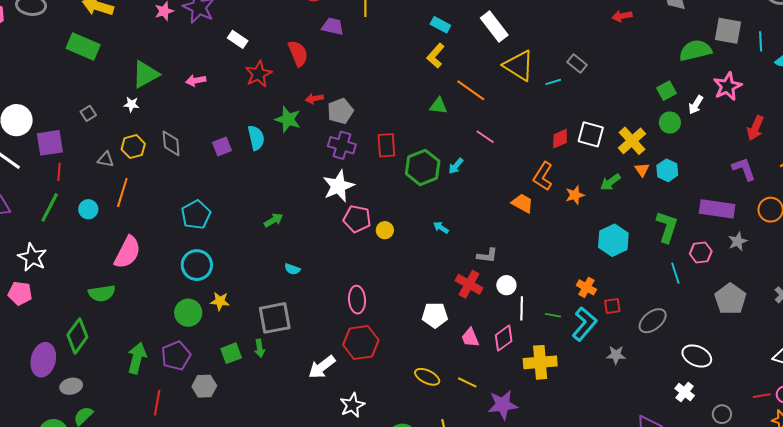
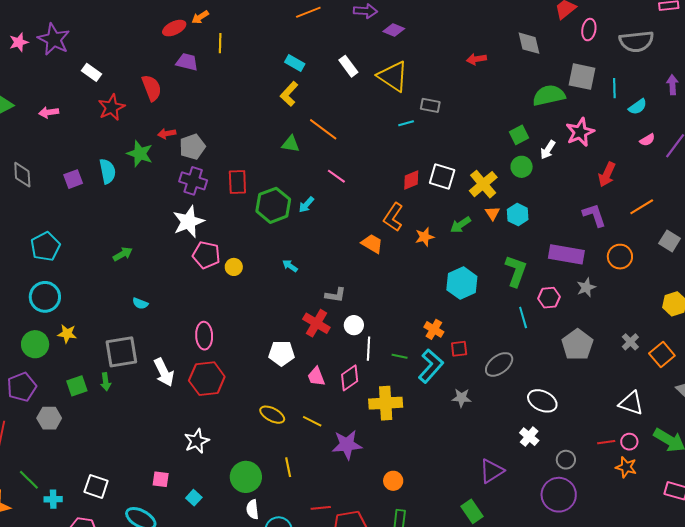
white rectangle: (494, 26) -> (348, 66), size x0.7
gray rectangle: (577, 64) -> (430, 105), turned -30
yellow triangle: (519, 65) -> (393, 76), moved
white arrow: (322, 367) -> (164, 372), moved, turned -80

